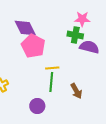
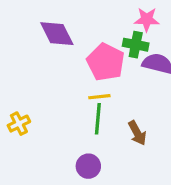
pink pentagon: (33, 46) -> (106, 62), moved
purple circle: (37, 106) -> (88, 166), moved

